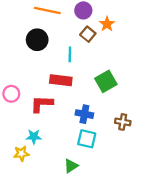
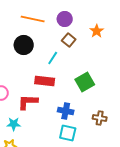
orange star: (107, 24) -> (97, 31), moved
cyan line: (70, 54) -> (53, 58), turned 32
cyan star: (34, 137) -> (14, 124), moved

